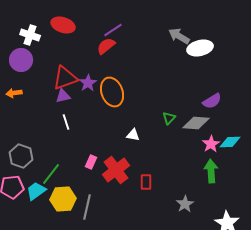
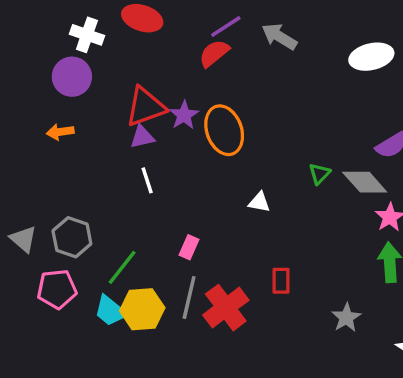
gray arrow: (179, 36) -> (279, 37), moved
gray diamond: (196, 123) -> (365, 182), turned 44
red cross: (116, 170) -> (226, 308), moved
cyan trapezoid: (36, 191) -> (110, 311), moved, turned -105
gray line: (87, 207) -> (189, 297), moved

